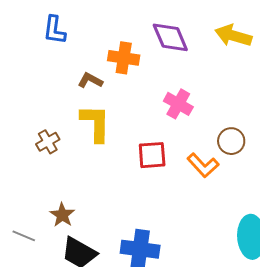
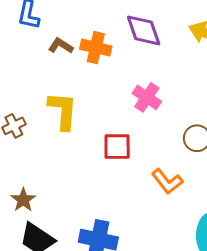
brown L-shape: (90, 80) -> (61, 46), moved
orange L-shape: (203, 165) -> (167, 181), moved

